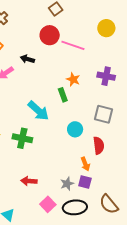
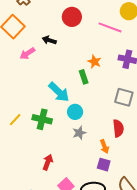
pink line: (73, 45) -> (110, 27), moved
cyan circle: (75, 129) -> (75, 112), moved
red arrow: (29, 181) -> (48, 162), turned 105
gray star: (67, 184) -> (79, 133), moved

